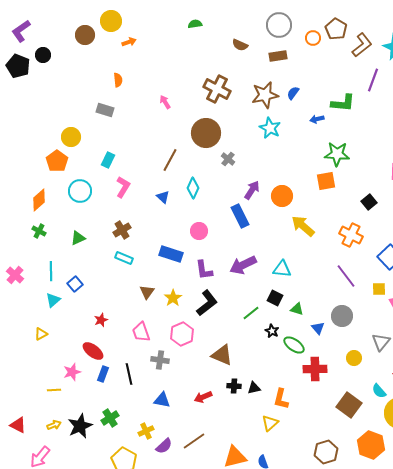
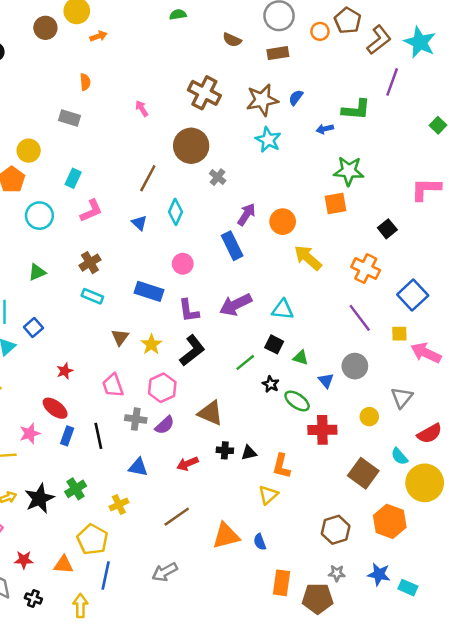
pink L-shape: (123, 187) -> (91, 211), turned 35
purple semicircle: (164, 446) -> (165, 425), moved

